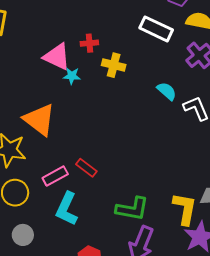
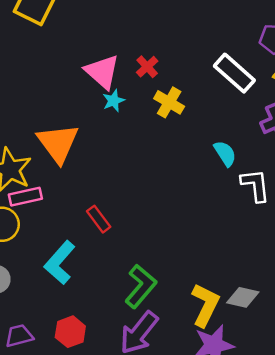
red cross: (89, 43) -> (147, 67), turned 36
cyan star: (72, 76) -> (114, 101), turned 30
pink rectangle: (55, 176) -> (25, 197), moved
green L-shape: (132, 209) -> (141, 286), turned -76

